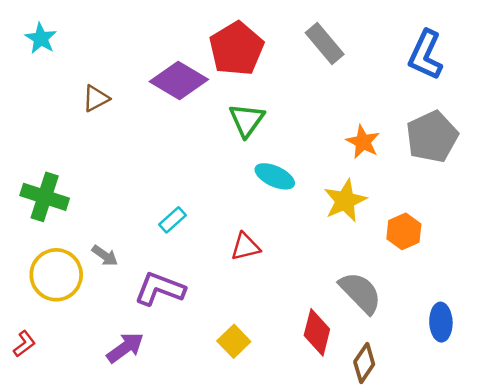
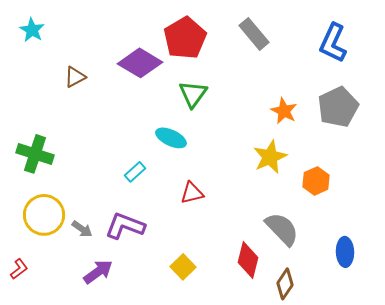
cyan ellipse: (275, 176) -> (171, 138), moved
gray arrow: (105, 256) -> (82, 229), moved

